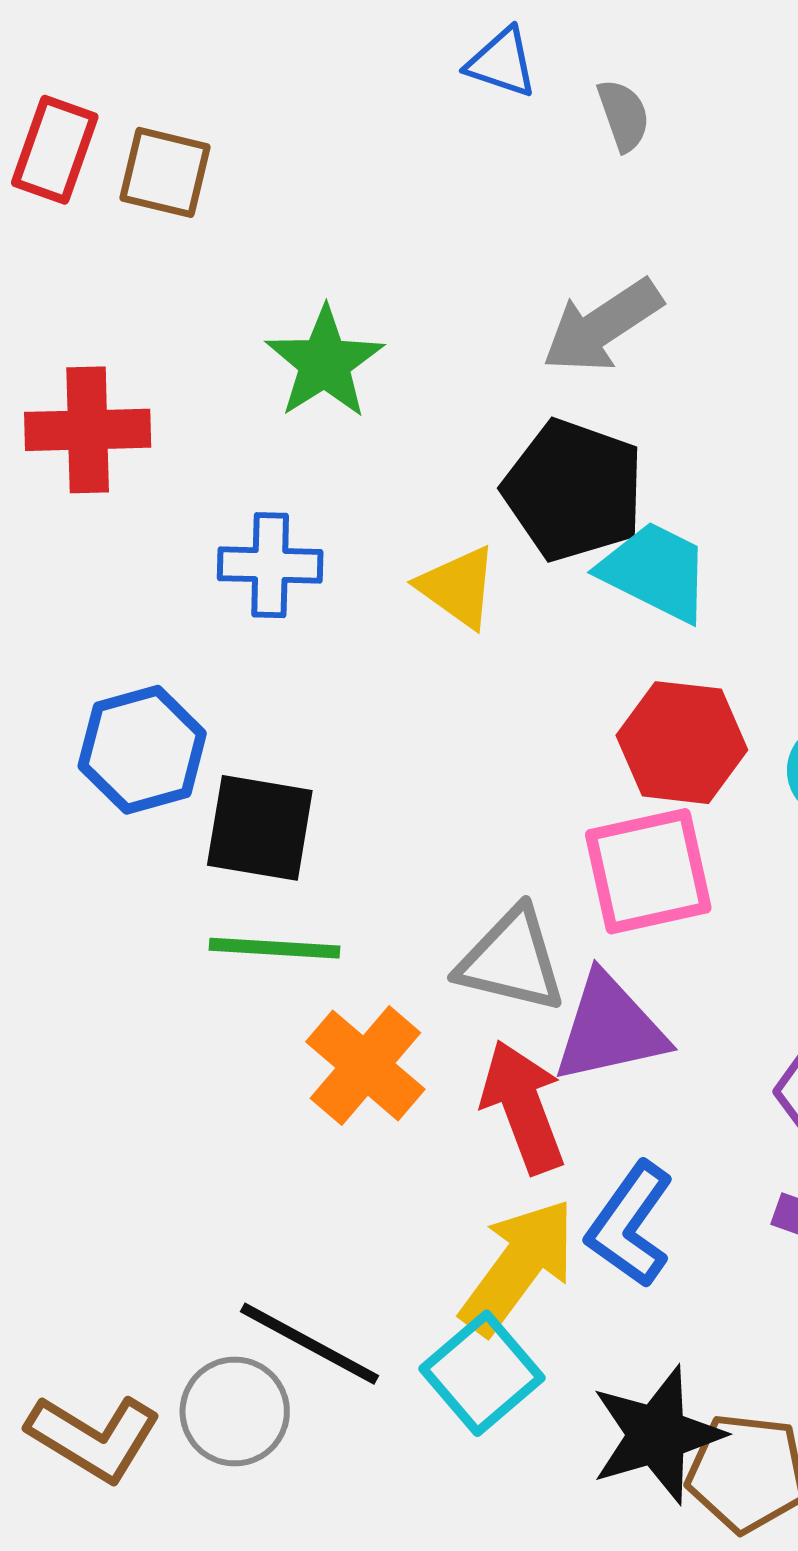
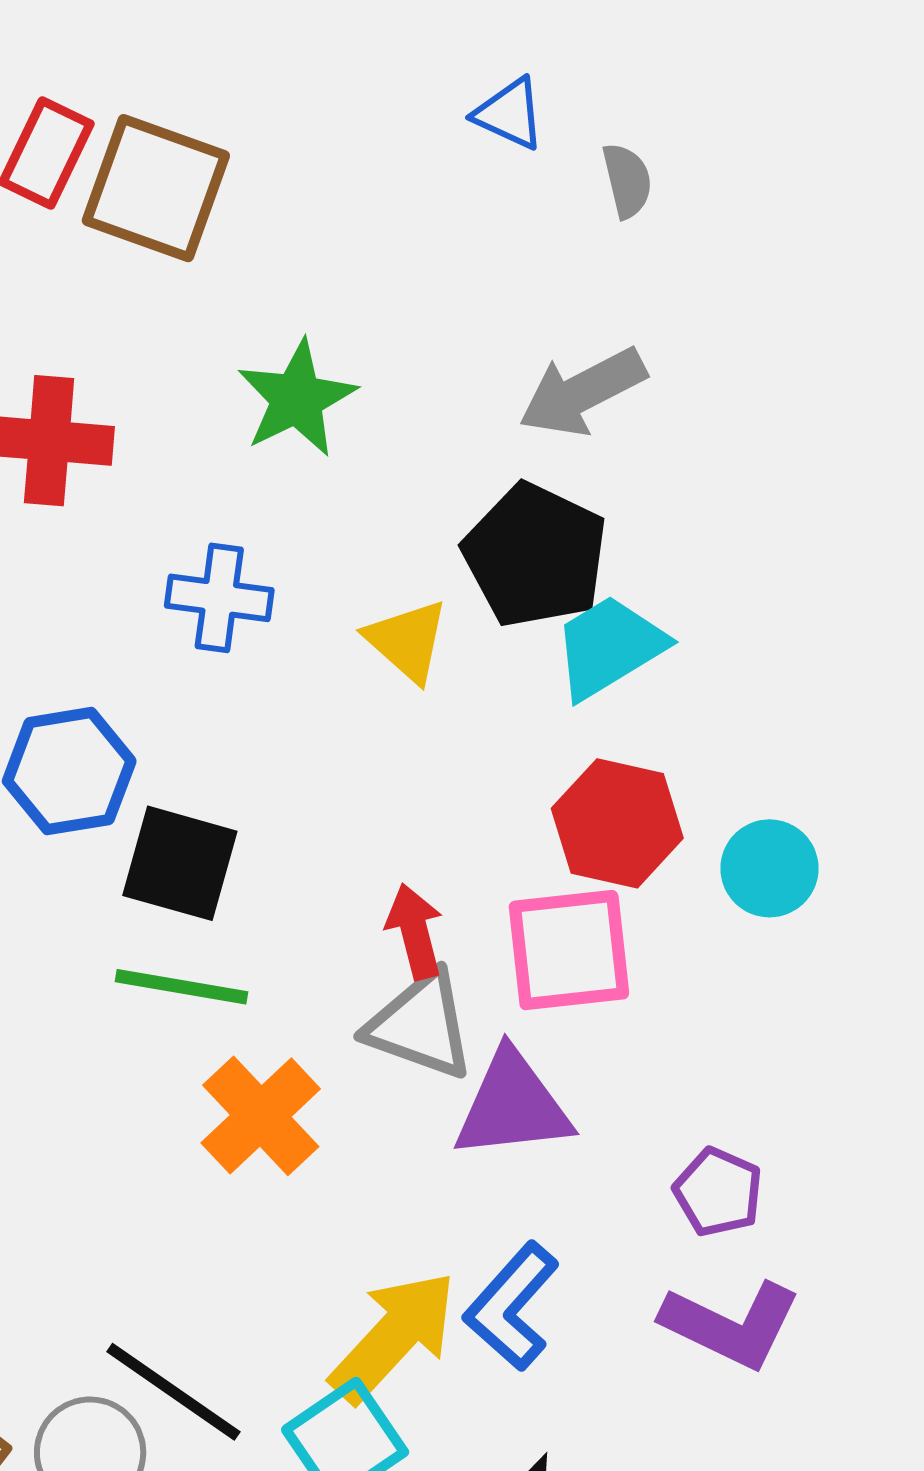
brown square: (165, 172) -> (156, 188), size x1.5
cyan trapezoid: (655, 571) -> (609, 647), turned -64
red arrow: (523, 1107) -> (415, 931), moved, size x0.7

